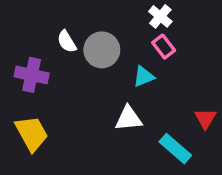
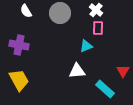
white semicircle: (67, 42) -> (26, 11), moved
pink rectangle: (164, 47) -> (98, 28), turned 40
gray circle: (102, 50) -> (60, 13), moved

